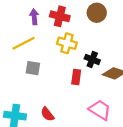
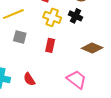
black cross: (92, 59) -> (76, 16), moved
red rectangle: (76, 77) -> (50, 45), moved

